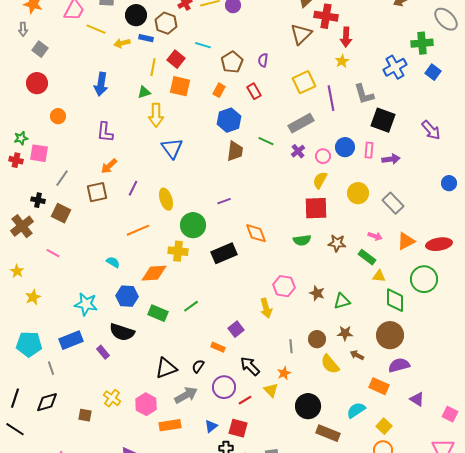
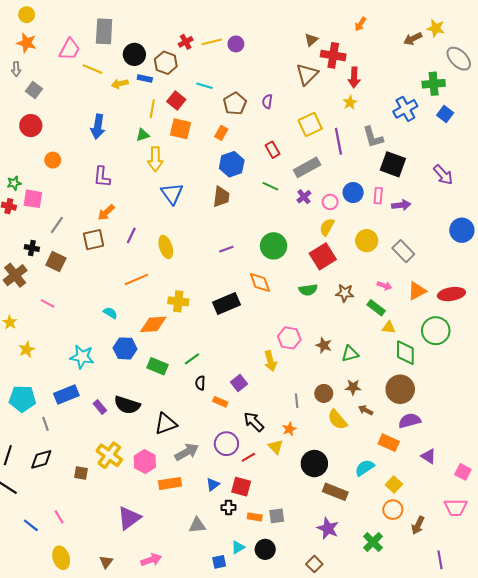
red rectangle: (254, 91) -> (273, 150), moved
brown trapezoid: (235, 151) -> (221, 197), moved
blue circle: (449, 183) -> (462, 230), size x1.5
red square: (316, 208) -> (323, 256), turned -30
green circle: (193, 225) -> (274, 246), moved
black semicircle: (122, 332) -> (127, 405), moved
black semicircle: (198, 366) -> (200, 383), moved, turned -32
yellow cross: (112, 398) -> (109, 455), size x1.4

